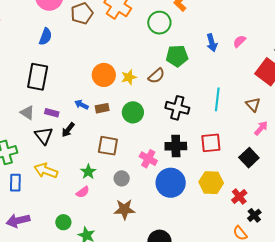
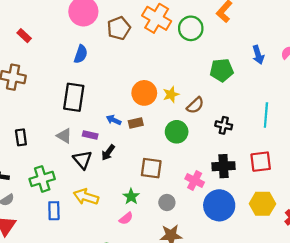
green circle: (159, 23) -> (191, 28), moved
brown semicircle: (156, 76) -> (195, 105), moved
blue arrow: (81, 105) -> (114, 120), moved
brown rectangle: (102, 108) -> (136, 123), moved
black cross: (177, 108) -> (224, 125), size x0.7

